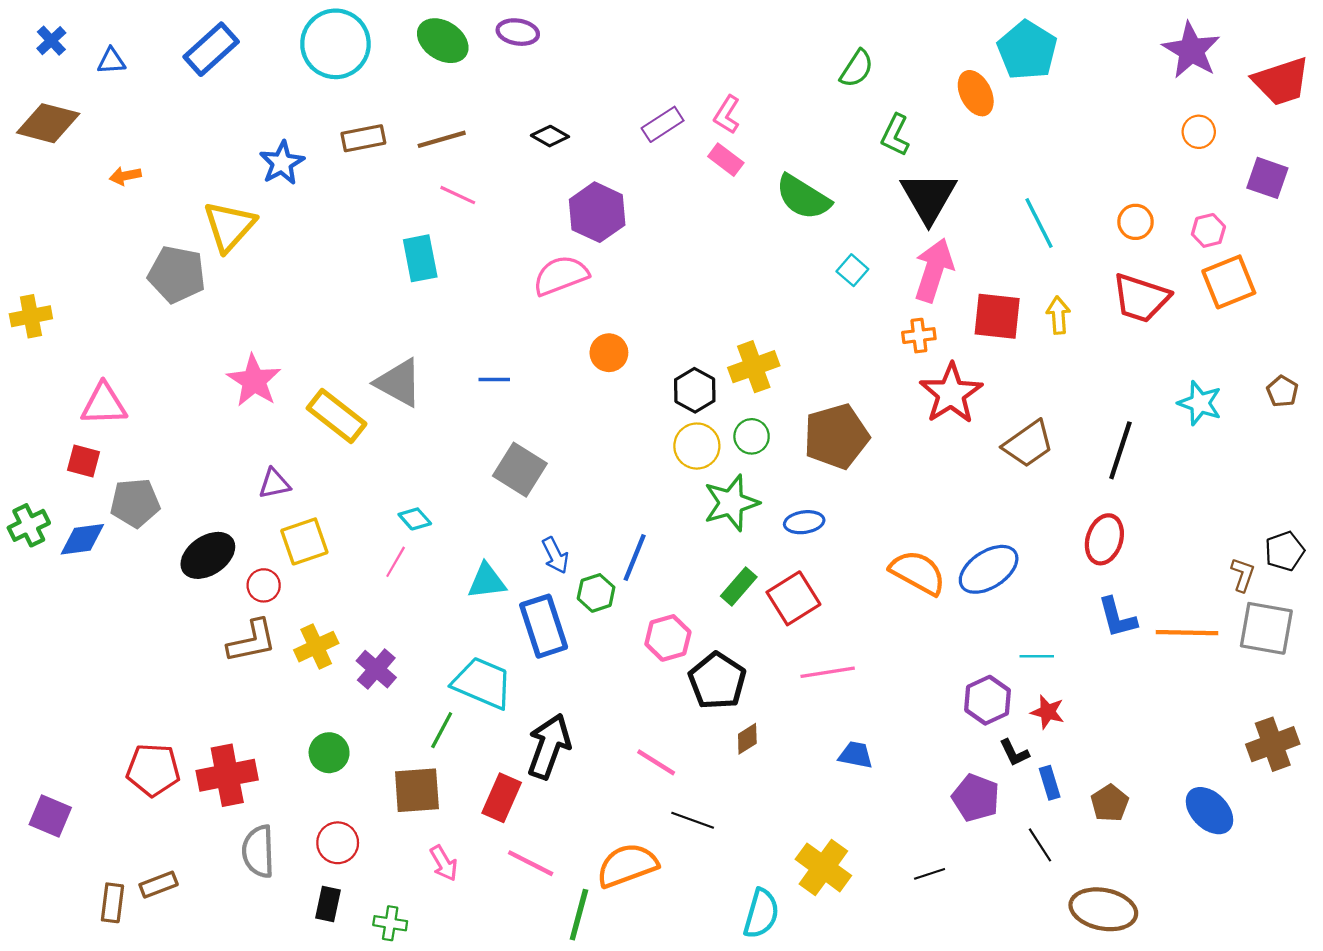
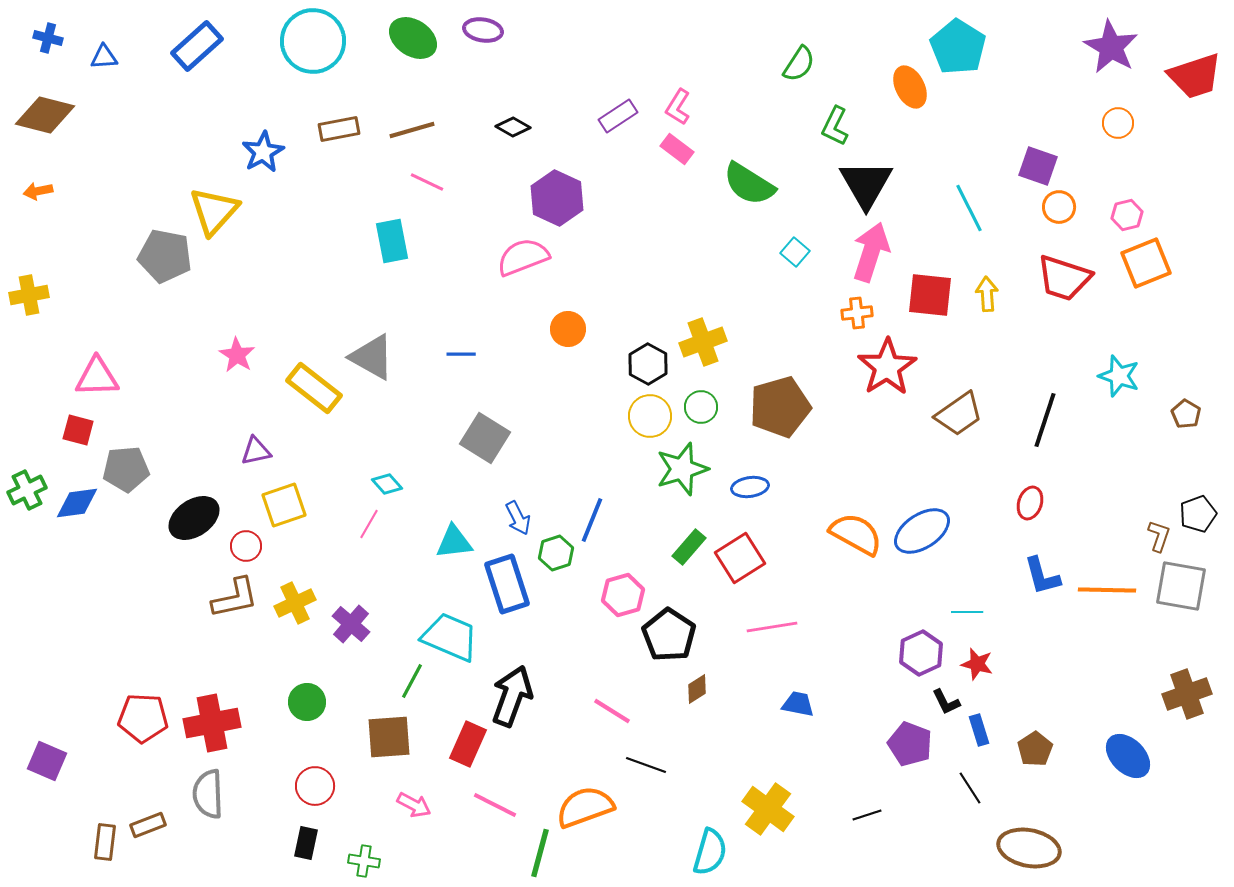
blue cross: (51, 41) -> (48, 38), turned -32
orange arrow: (125, 176) -> (38, 191), moved
purple square: (1267, 178) -> (1038, 166), moved
pink star: (254, 381) -> (237, 355), size x0.7
brown pentagon: (1282, 391) -> (1186, 414), moved
red ellipse: (1104, 539) -> (1030, 503), size x0.7
gray semicircle: (258, 851) -> (208, 794), moved
pink arrow: (444, 863) -> (414, 805), turned -32

